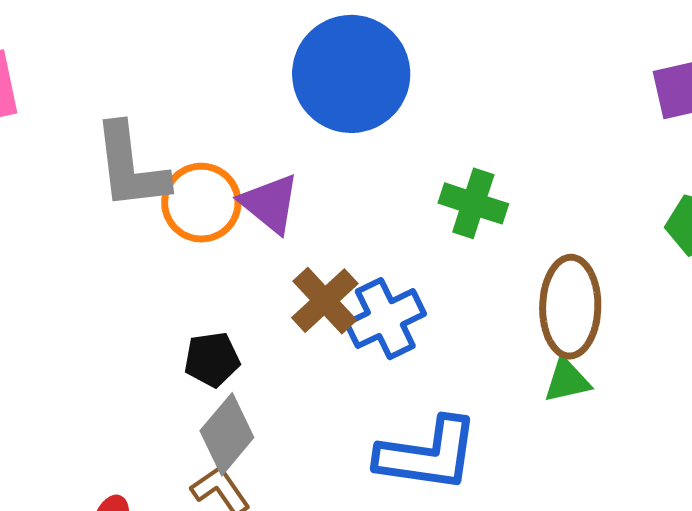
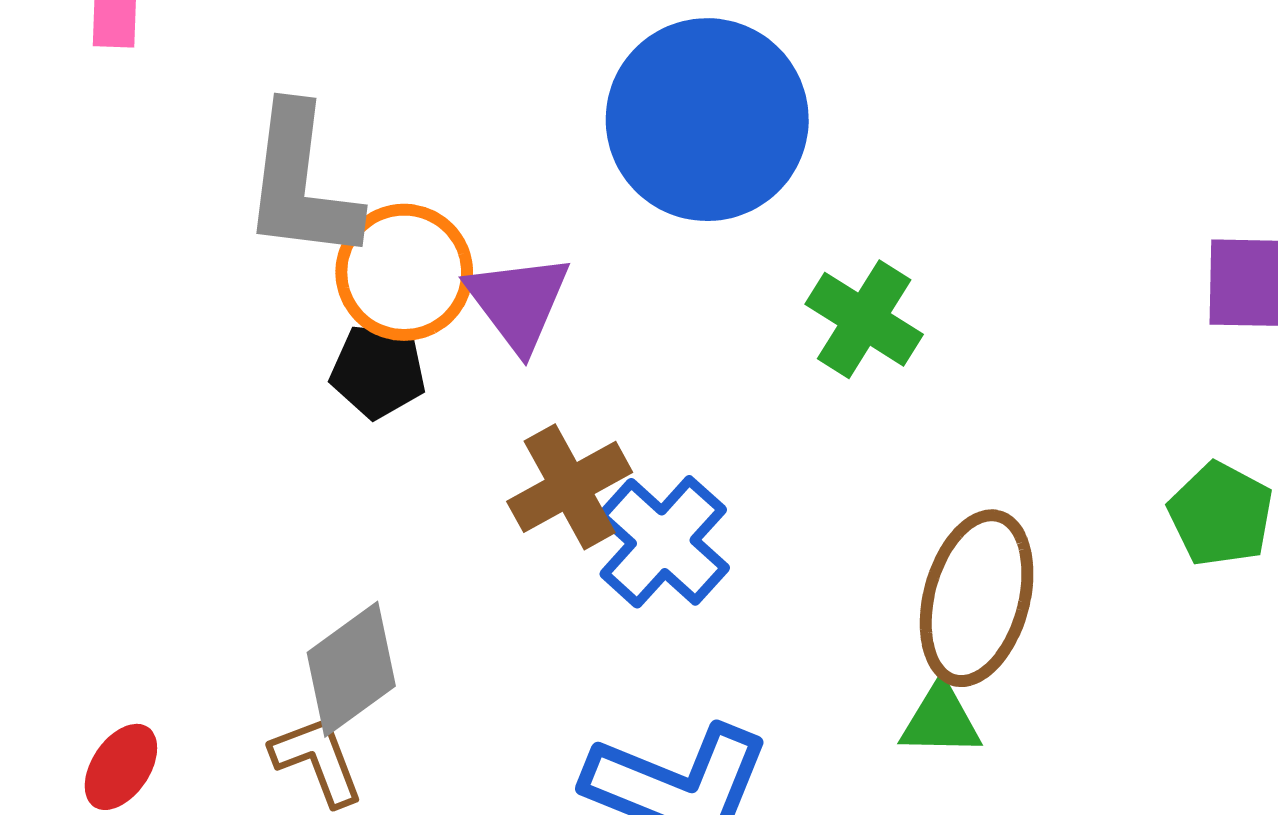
green cross: (473, 203) -> (864, 319), moved
blue cross: (385, 319) -> (663, 542), turned -36
black pentagon: (212, 359) -> (378, 371), moved

